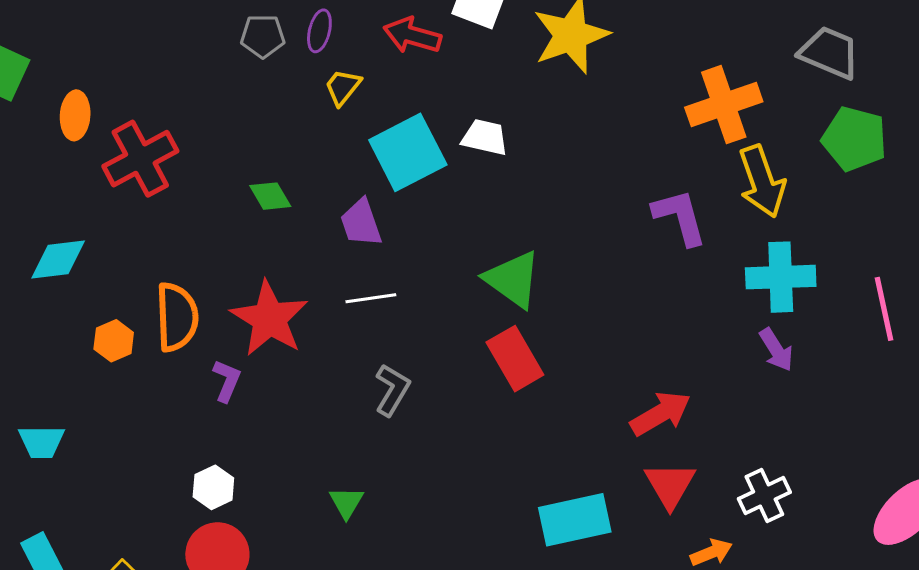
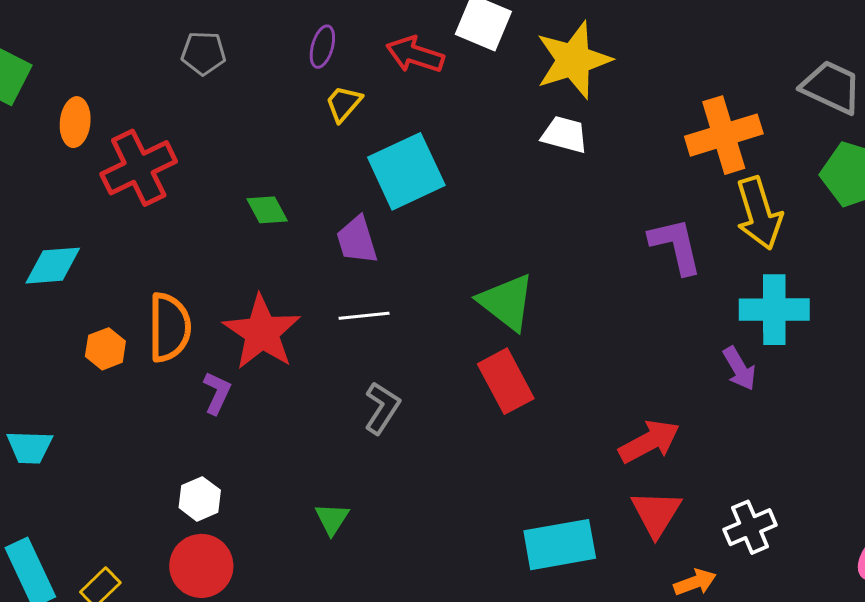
gray pentagon: (263, 36) -> (204, 53), moved
white trapezoid: (485, 137) -> (565, 135), moved
purple arrow: (776, 350) -> (739, 369), moved

